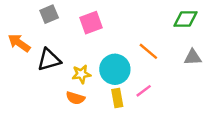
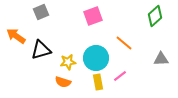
green diamond: (186, 19) -> (155, 16), turned -40
pink square: (91, 23) -> (93, 16), moved
gray triangle: (193, 57) -> (161, 59), moved

